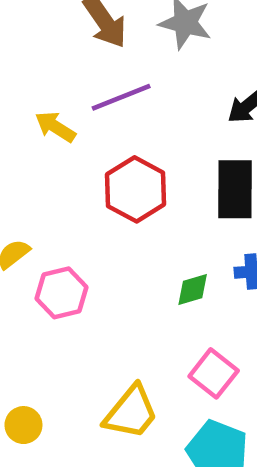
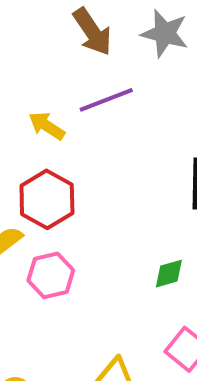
red hexagon: (136, 189) -> (47, 199), moved

